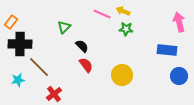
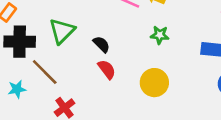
green triangle: (64, 27) -> (62, 31), moved, size x1.5
green star: (126, 29) -> (160, 35), moved

